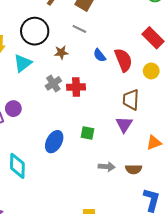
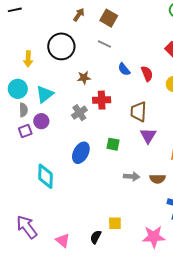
brown star: (61, 52) -> (84, 78), moved
red semicircle: (123, 60) -> (147, 74), size x0.7
cyan triangle: (23, 63) -> (45, 94), moved
gray cross: (53, 83) -> (79, 113), moved
brown trapezoid: (131, 100) -> (138, 112), moved

